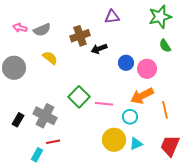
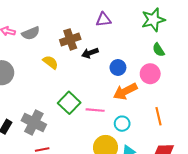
yellow semicircle: (50, 58) -> (50, 62), moved
pink circle: (147, 69) -> (150, 74), moved
orange arrow: (142, 96) -> (125, 91), moved

